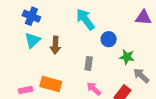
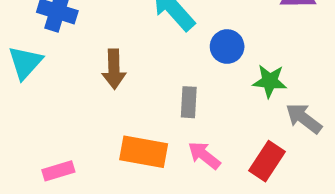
cyan triangle: (32, 40) -> (25, 62), moved
orange rectangle: (51, 84) -> (144, 152), moved

